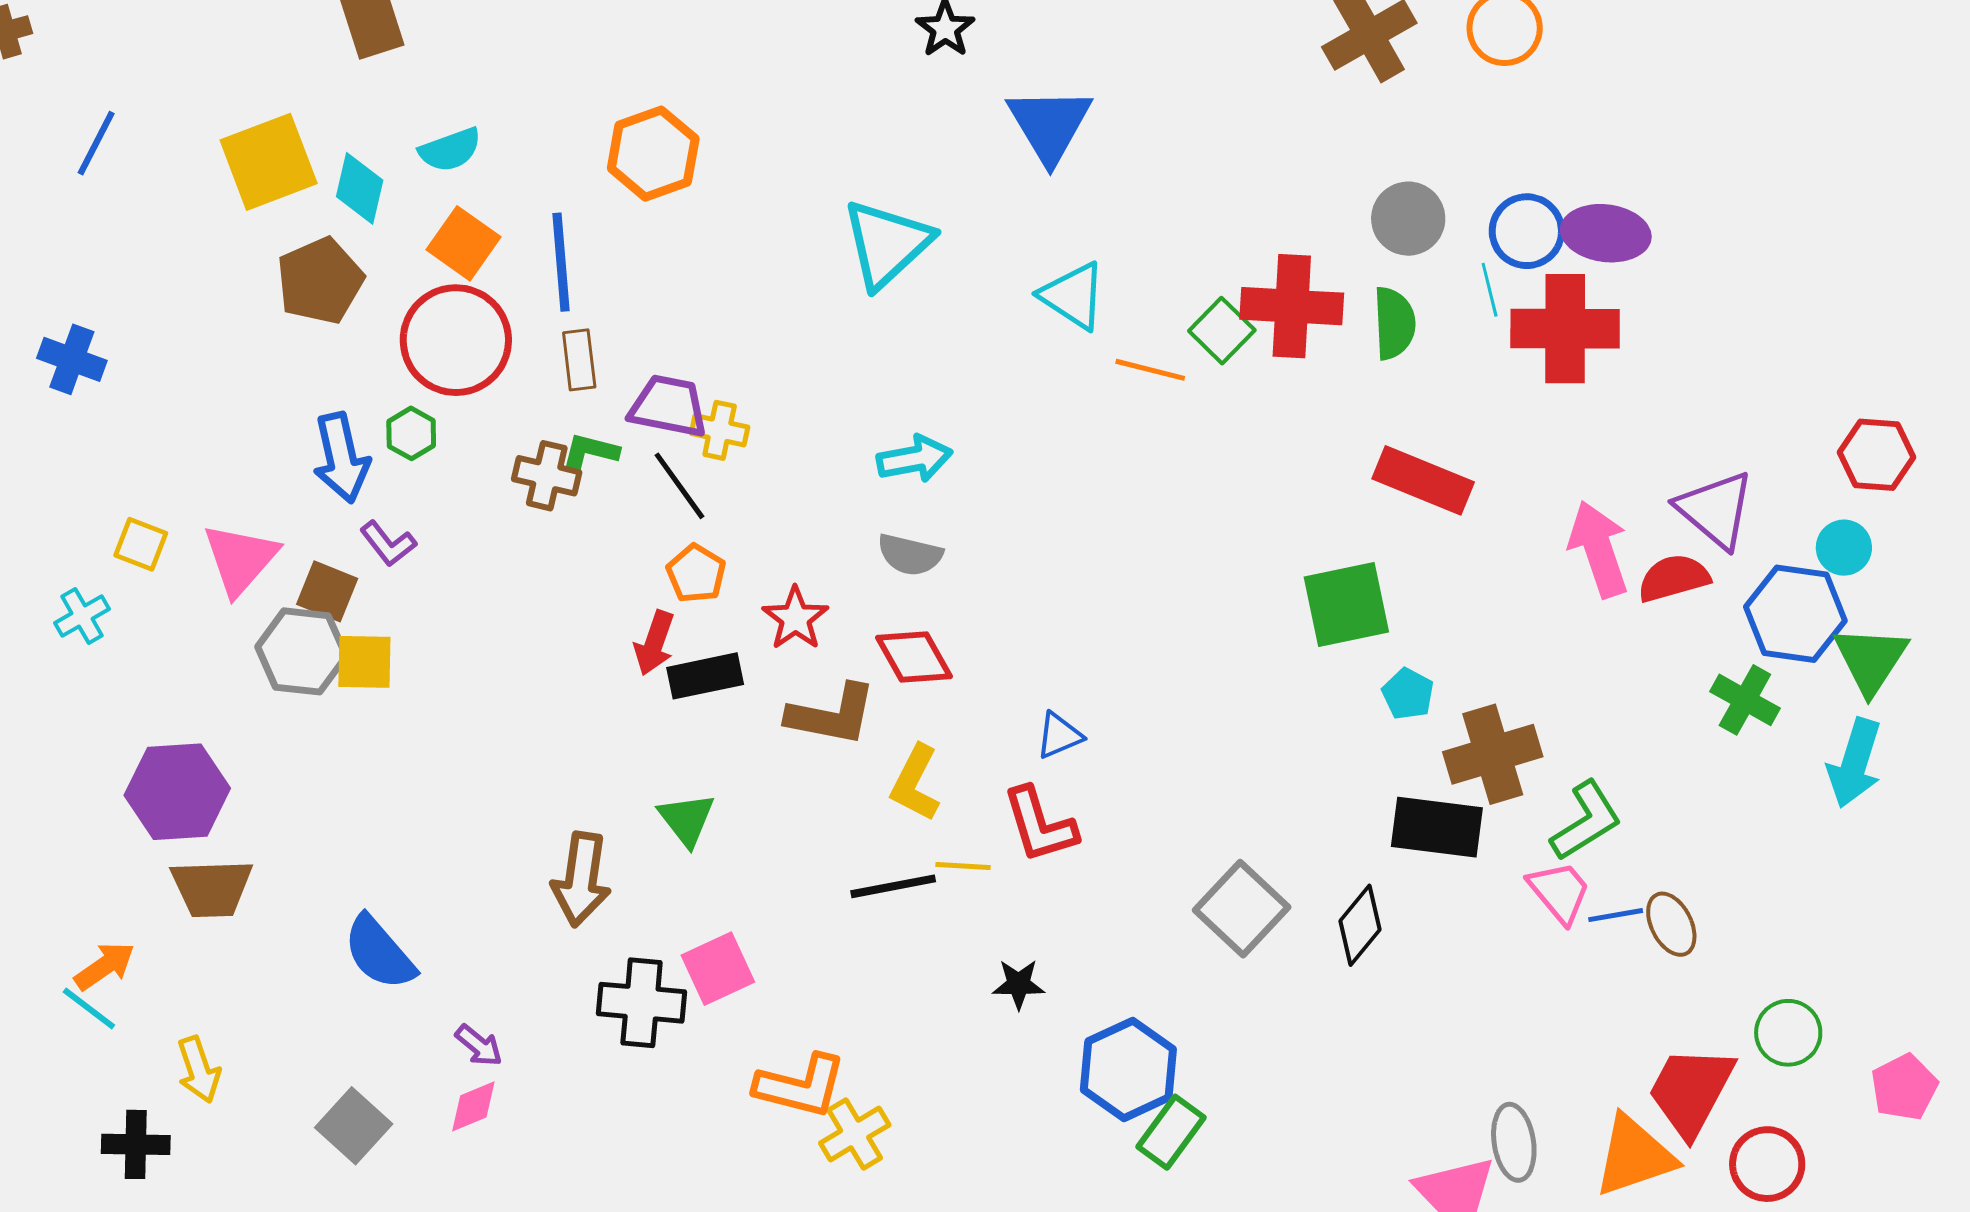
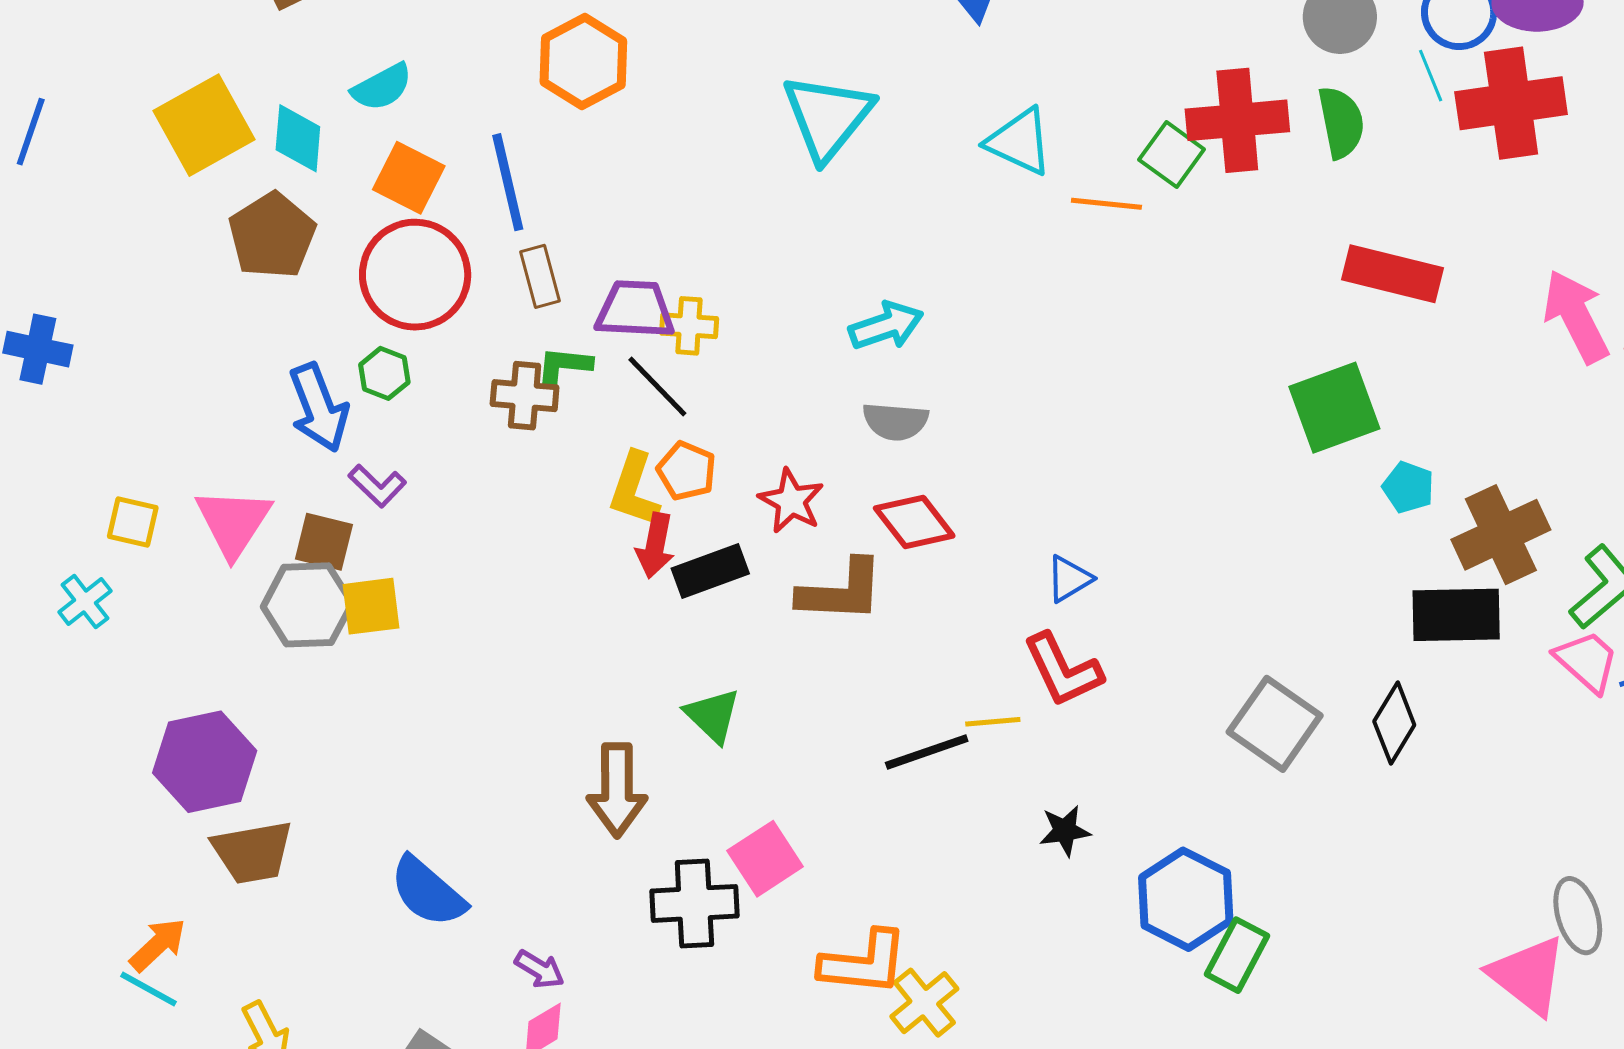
yellow L-shape: (915, 783) -> (634, 490), moved

